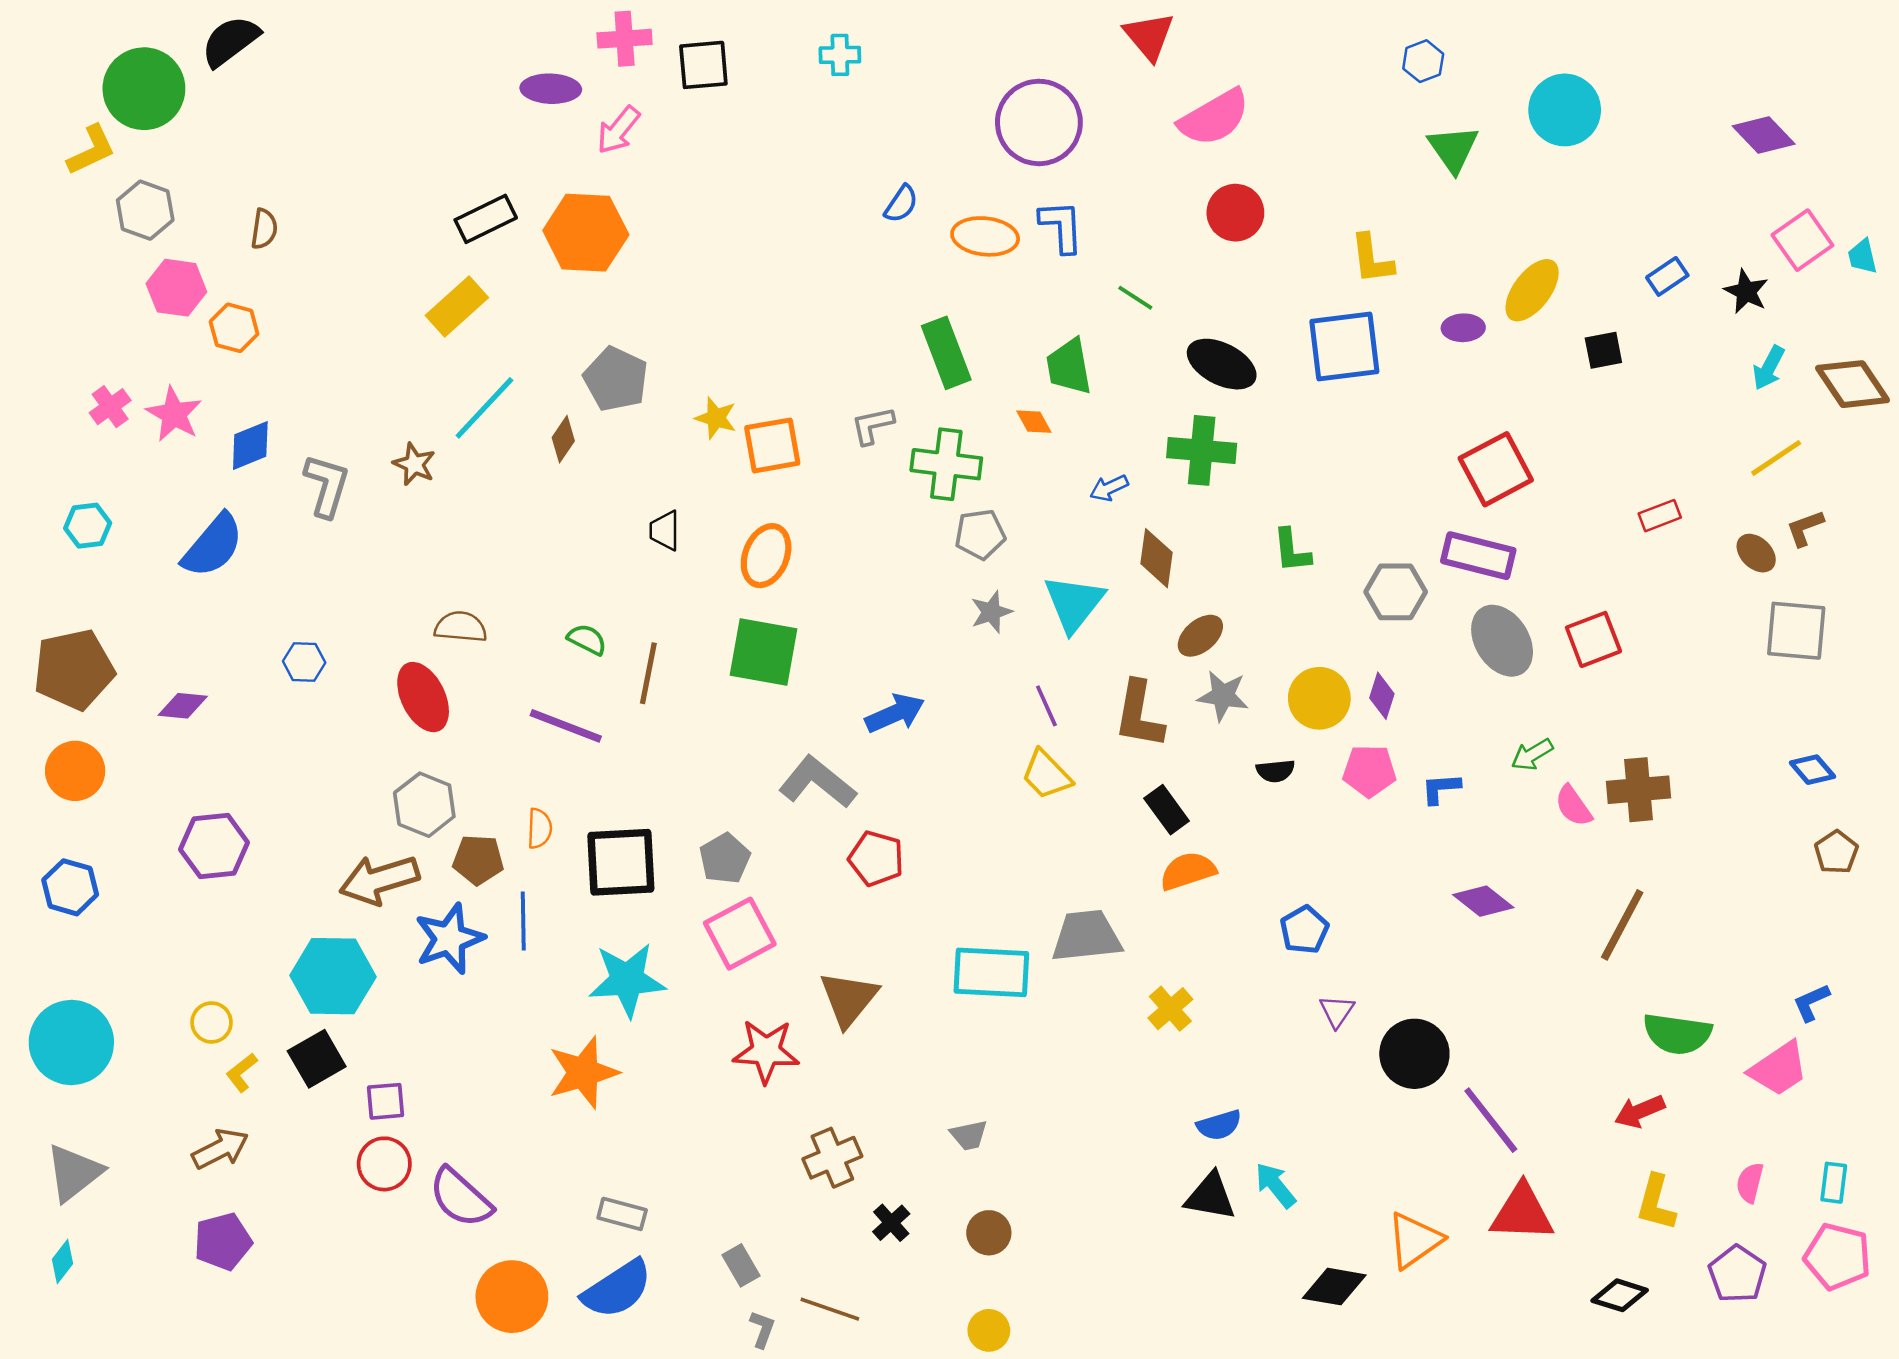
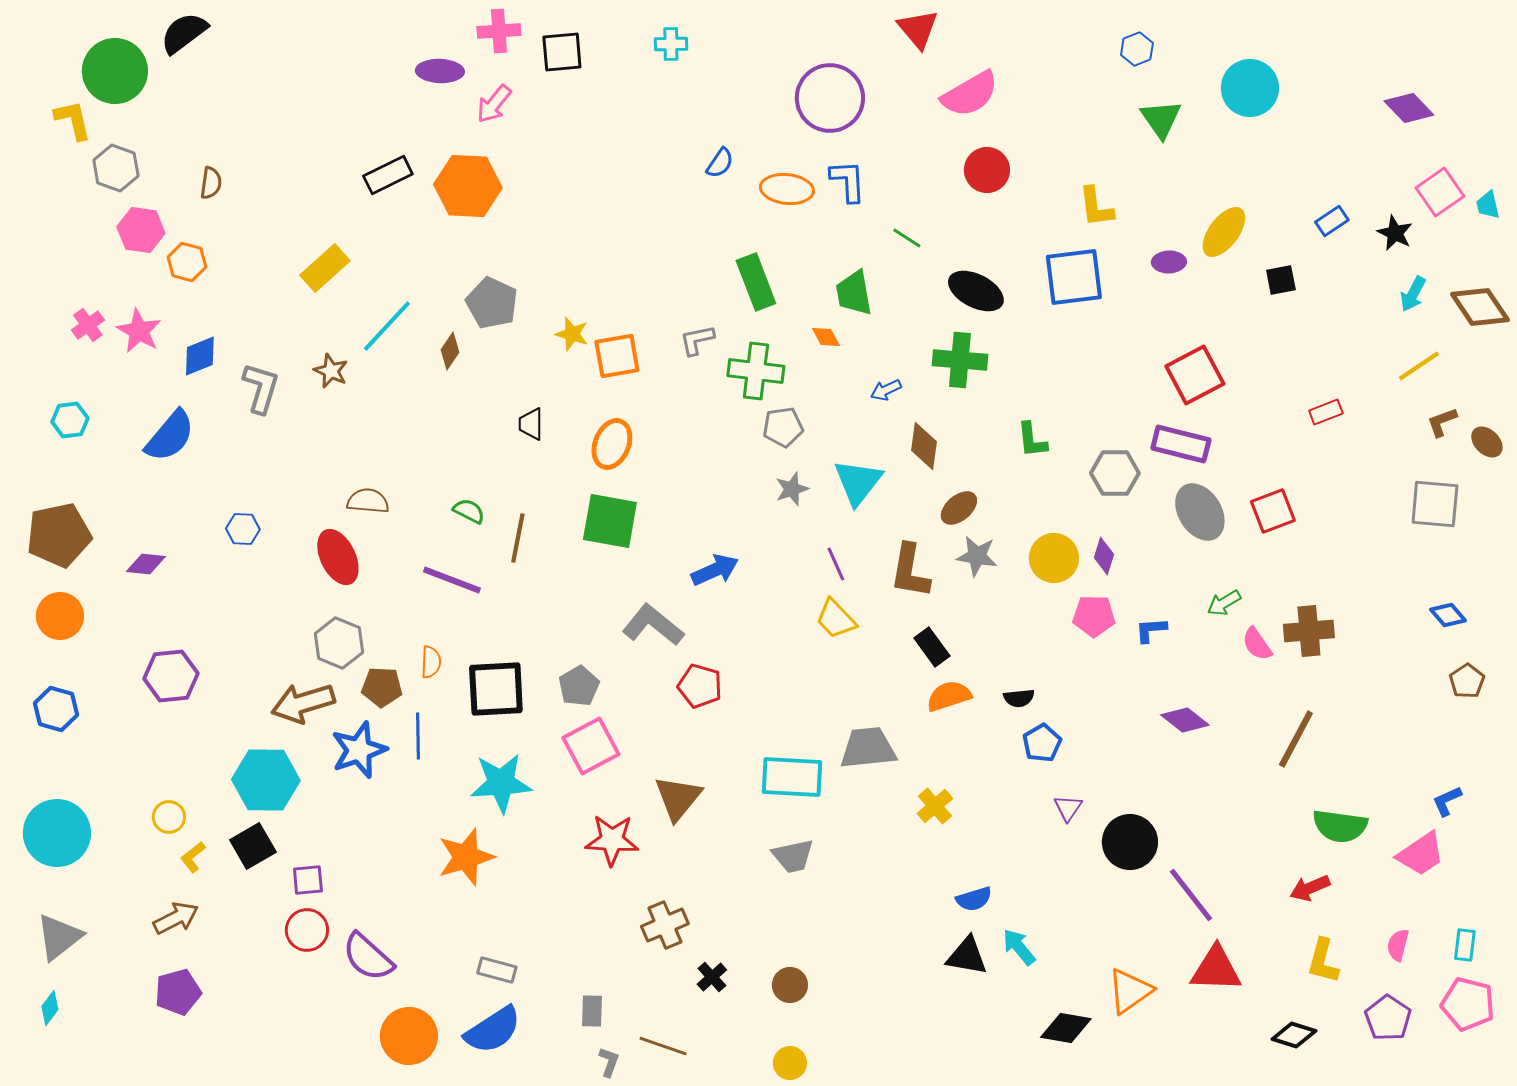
yellow L-shape: (91, 150) -> (73, 120), turned -78
yellow rectangle: (457, 306) -> (325, 268), moved
brown ellipse: (1756, 553) -> (1487, 442), moved
black semicircle: (1275, 771) -> (1019, 698), moved
gray trapezoid: (969, 1135) -> (793, 856), moved, size x1.4
gray rectangle: (741, 1265) -> (592, 1011), turned 32

